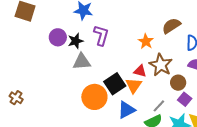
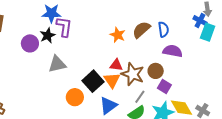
brown semicircle: (171, 26) -> (141, 30), moved
purple L-shape: (101, 35) -> (64, 27), moved
black star: (76, 41) -> (48, 36), moved
brown star: (161, 65) -> (133, 74), moved
orange circle: (94, 97) -> (75, 97), size x0.7

